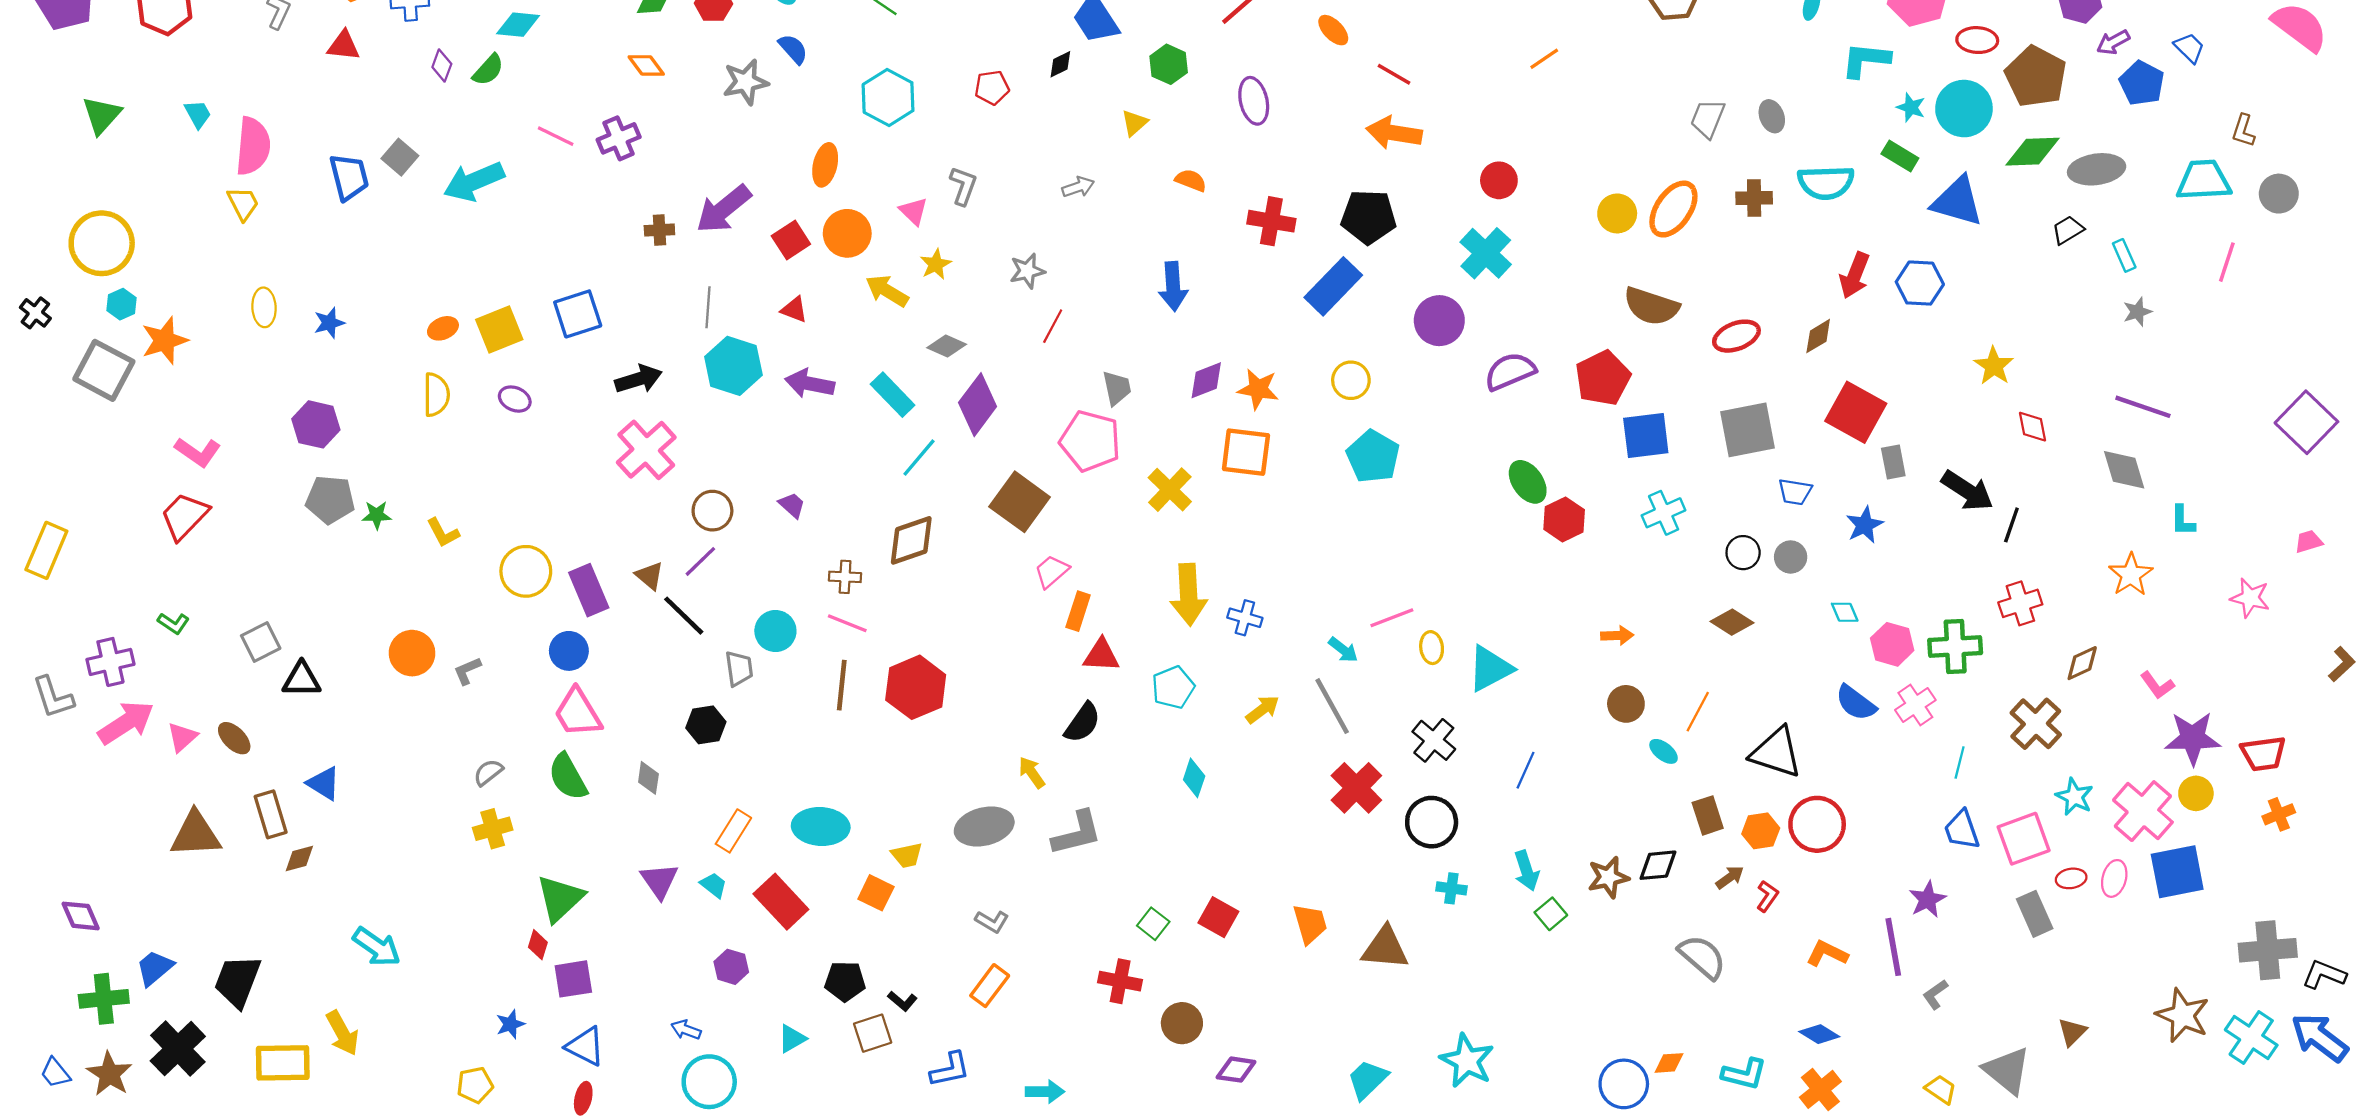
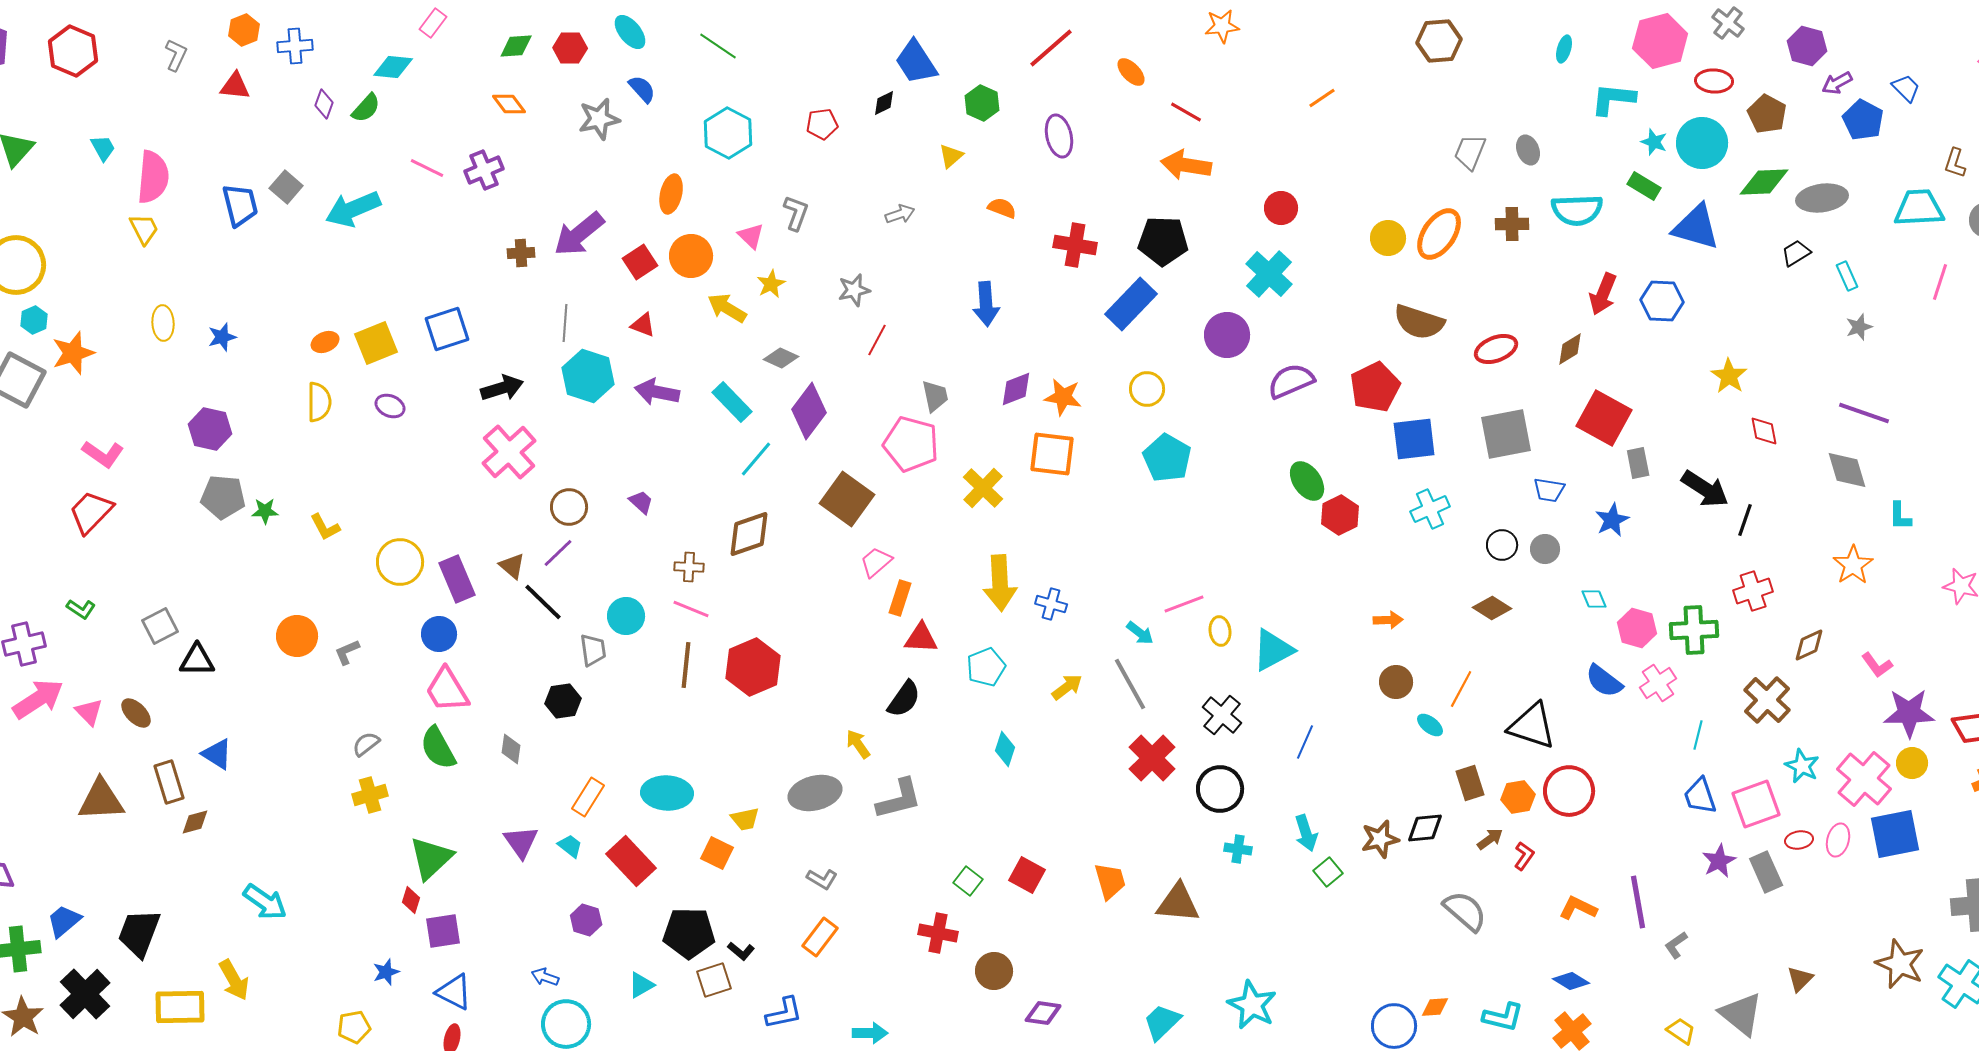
brown pentagon: (2036, 76) -> (1767, 114), size x0.7
pink triangle: (182, 737) -> (89, 712), turned -32
purple star: (1928, 899) -> (1719, 861), moved
black pentagon: (845, 981) -> (689, 933), size x1.4

